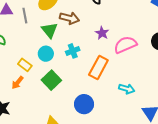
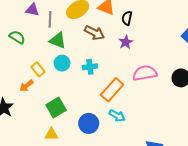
green triangle: (49, 30) -> (58, 40), moved, turned -42
purple star: (102, 33) -> (126, 42), moved
green square: (51, 80) -> (56, 108), moved
cyan arrow: (127, 89) -> (117, 116), moved

